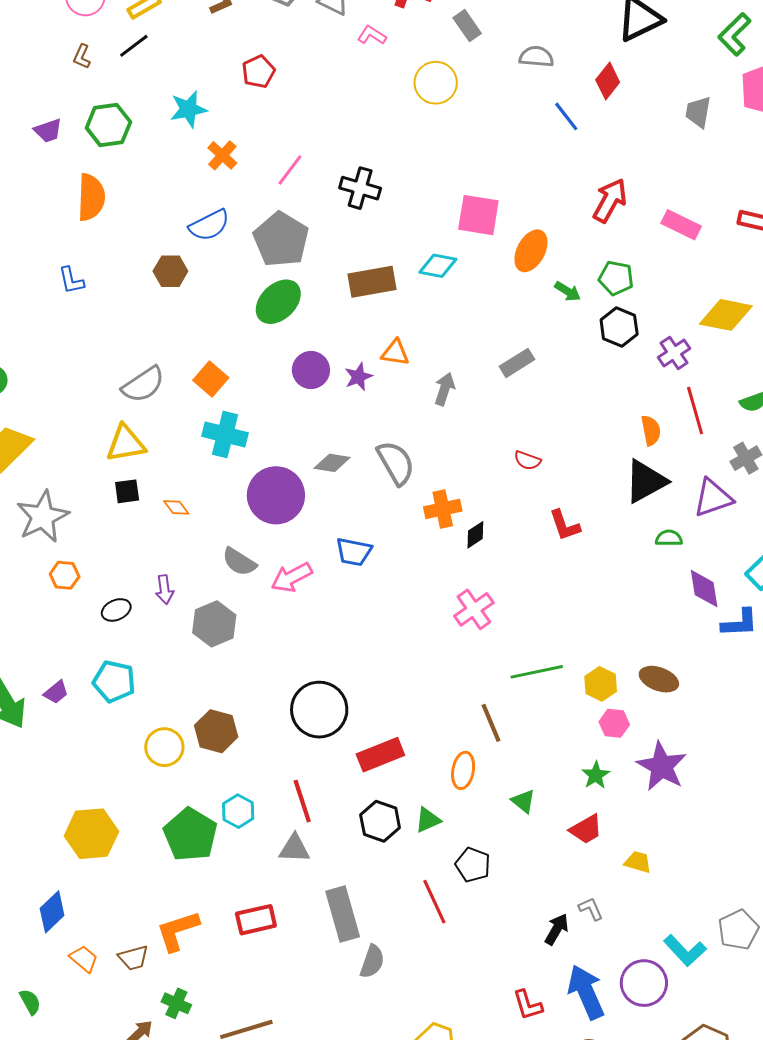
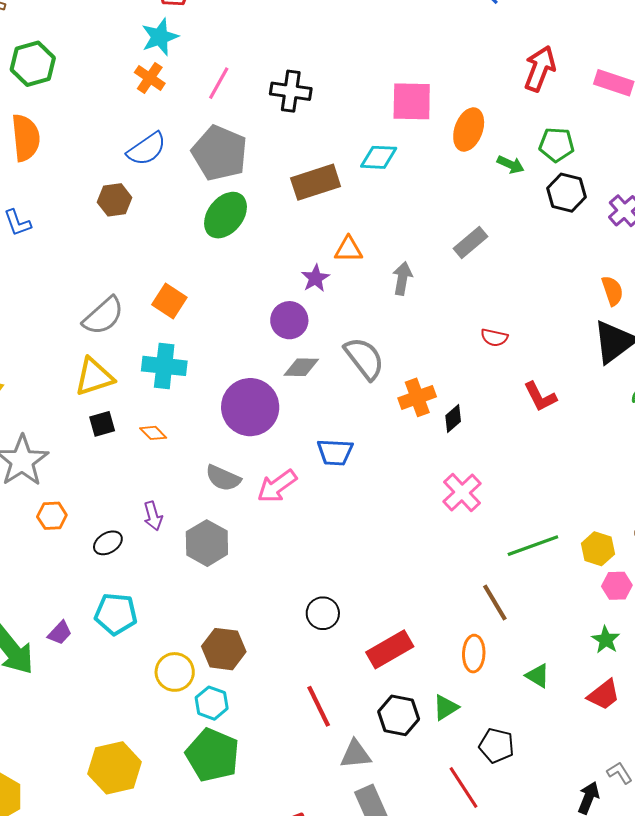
cyan star: (189, 109) -> (160, 37), moved
purple circle: (311, 370) -> (289, 320), moved
cyan cross: (225, 435) -> (164, 366), moved
black circle: (319, 710) -> (323, 613), size x0.6
cyan hexagon: (238, 811) -> (212, 703), moved
gray triangle: (294, 848) -> (356, 754), moved

